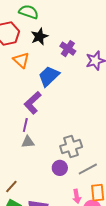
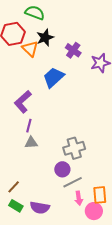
orange triangle: (21, 60) -> (30, 49), moved
purple L-shape: (33, 103) -> (23, 102), moved
gray line: (88, 169) -> (73, 182), moved

